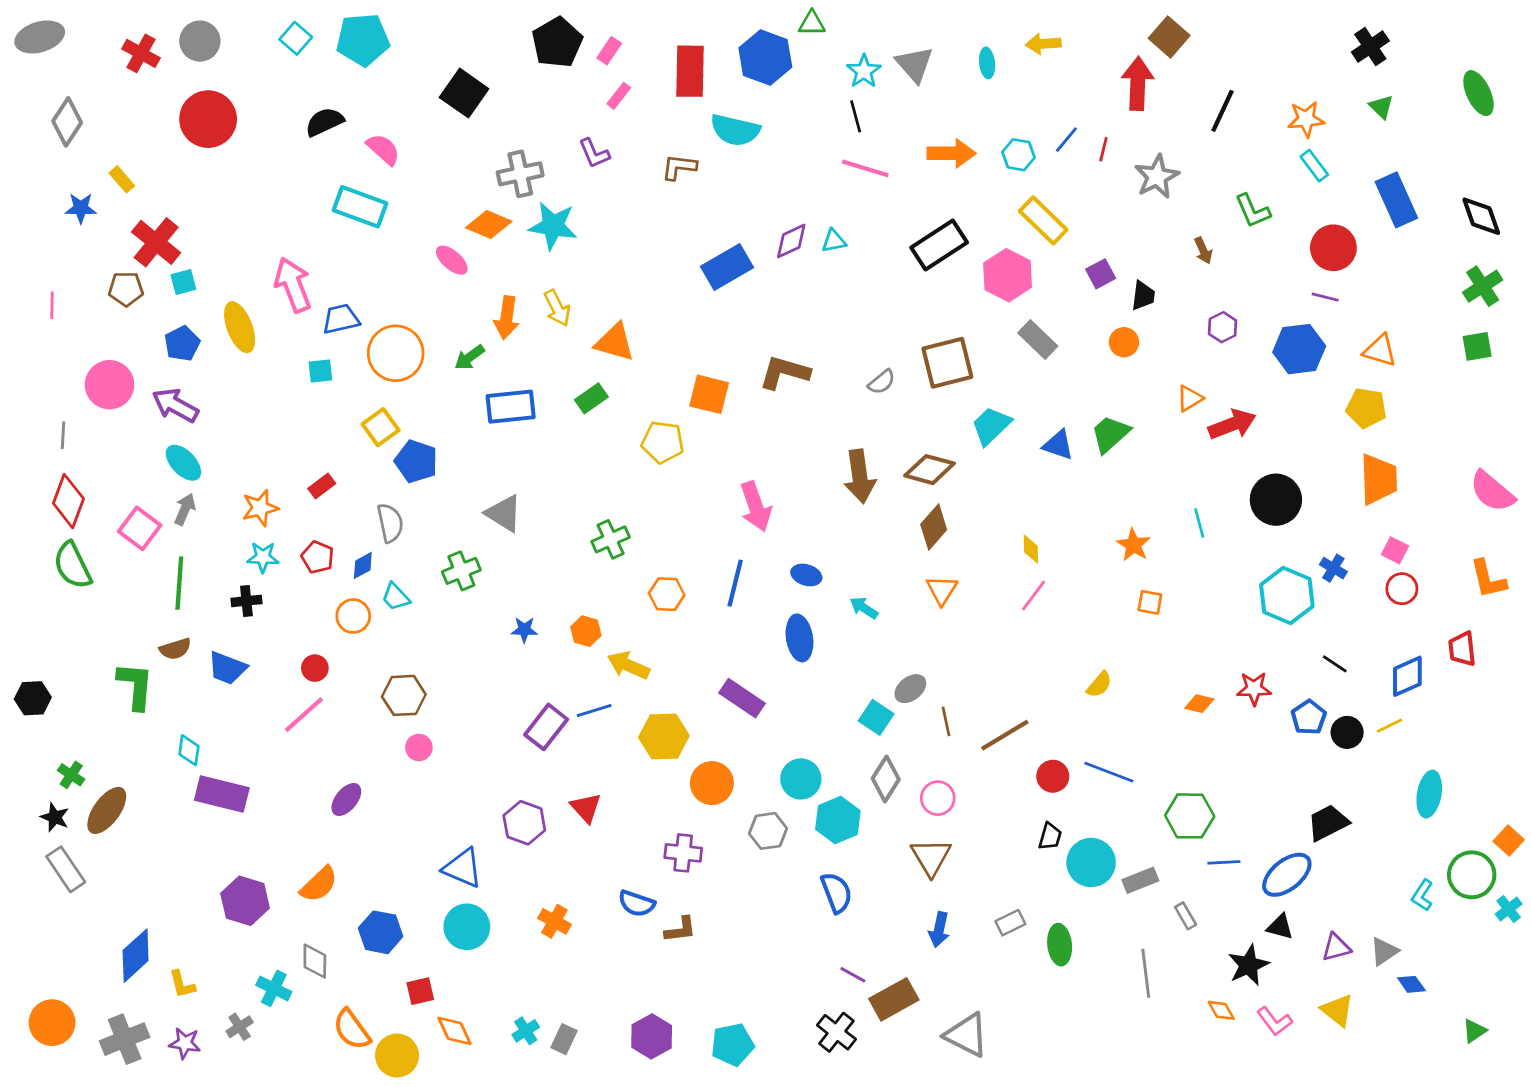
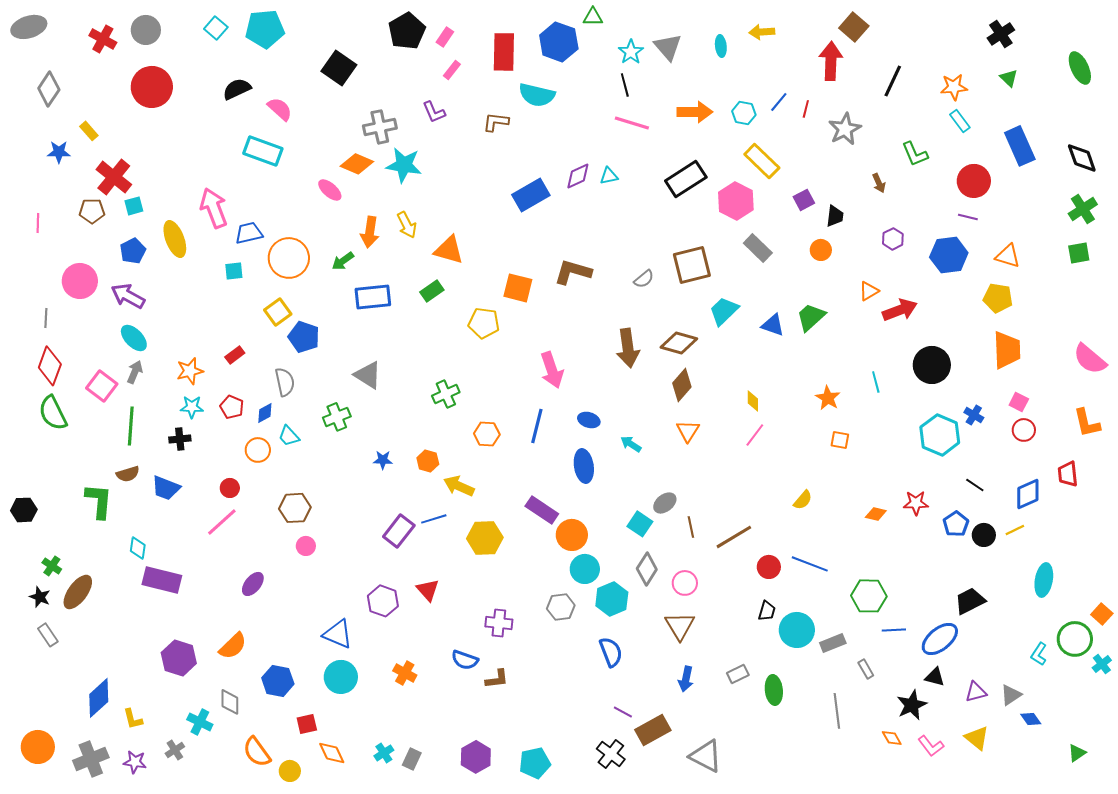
orange circle: (712, 783) -> (572, 535), moved
gray rectangle: (66, 869) -> (48, 635), size x0.7
yellow circle: (397, 1055) -> (290, 771), size x0.7

